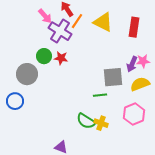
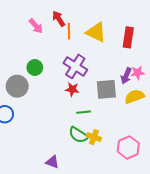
orange line: (77, 21) -> (69, 31), turned -35
purple cross: (60, 31) -> (75, 66), moved
red star: (61, 58) -> (72, 89), moved
green line: (100, 95) -> (84, 112), moved
pink hexagon: (134, 114) -> (128, 147), moved

